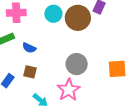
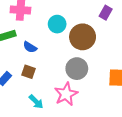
cyan circle: (53, 14) -> (57, 24), moved
brown circle: (78, 18) -> (83, 37), moved

